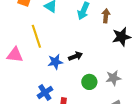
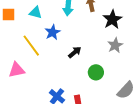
blue star: (55, 62) -> (53, 32), moved
gray star: (113, 78) -> (115, 45), moved

